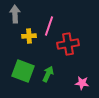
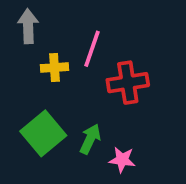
green square: (23, 71) -> (43, 133), turned 30
pink star: (82, 83) -> (122, 160), moved

